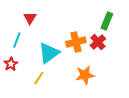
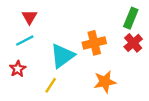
red triangle: (30, 18) -> (29, 17), moved
cyan line: (17, 40) -> (25, 41), turned 42
red cross: (98, 42) -> (133, 43), moved

